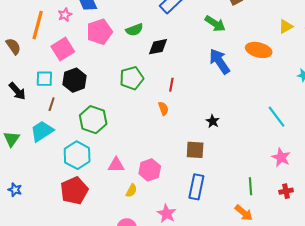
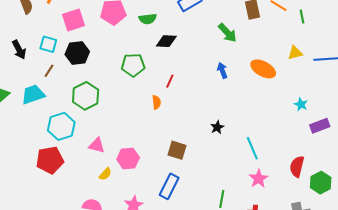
blue arrow: (219, 61) -> (222, 70), size x0.6
cyan line: (277, 117) -> (252, 148), moved
black star: (213, 121) -> (217, 127), moved

